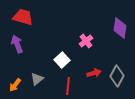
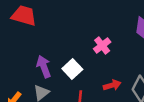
purple arrow: (17, 44) -> (44, 67), moved

